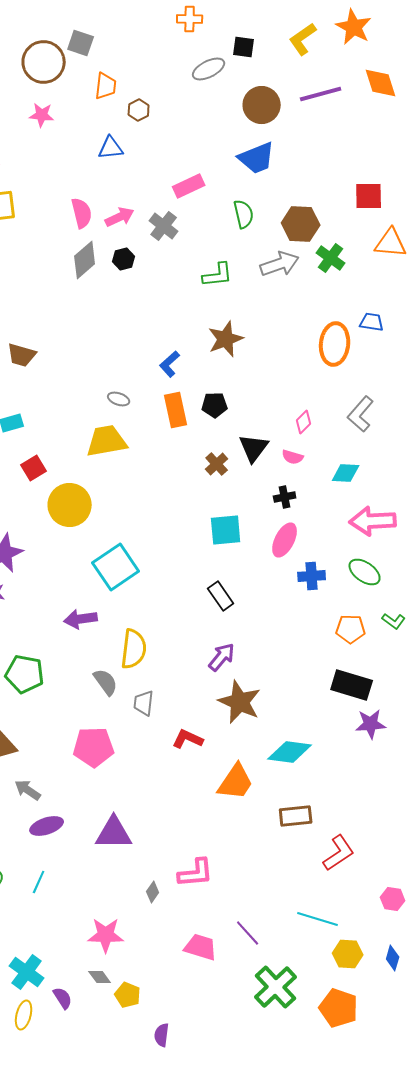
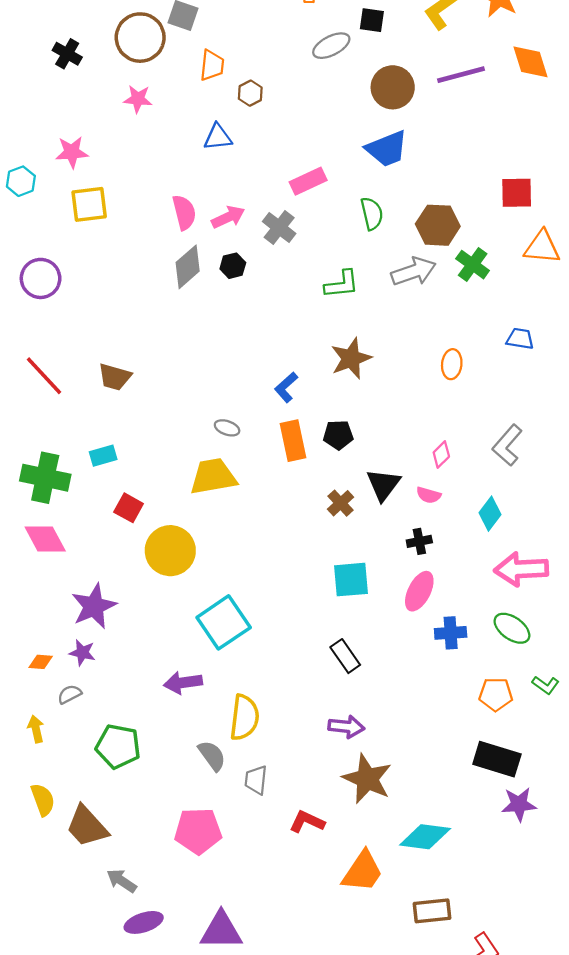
orange ellipse: (335, 344) -> (452, 364), moved, size x0.6
red square: (34, 468) -> (129, 508), turned -30
cyan diamond: (346, 473) -> (490, 514), turned -56
purple arrow: (222, 657) -> (346, 727), turned 56

